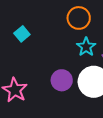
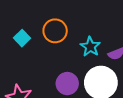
orange circle: (79, 18) -> (55, 31), moved

